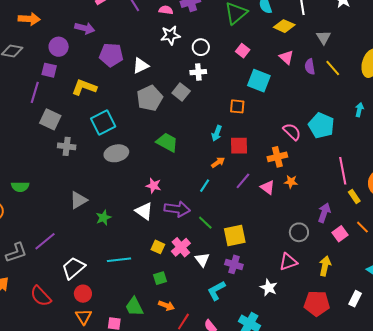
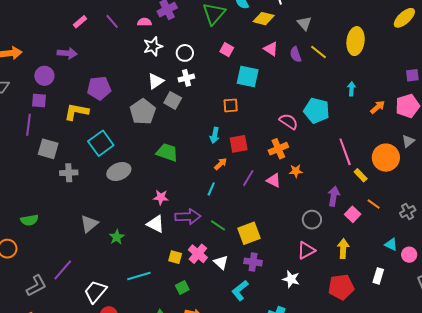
purple pentagon: (111, 55) -> (99, 88), moved
white triangle: (141, 66) -> (156, 81), moved

